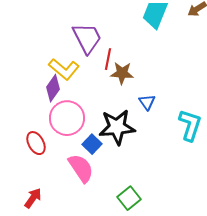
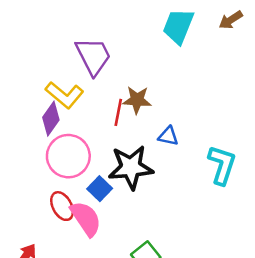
red line: (108, 59) -> (118, 112), moved
blue triangle: (147, 102) -> (168, 136), turned -42
red ellipse: (36, 143) -> (62, 206), moved

